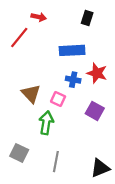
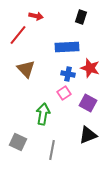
brown triangle: (31, 94) -> (26, 69), moved
pink square: (58, 99) -> (64, 93), moved, turned 32
black triangle: (100, 168) -> (88, 135), moved

